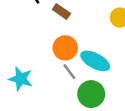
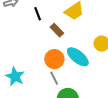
cyan ellipse: (95, 61) -> (78, 57), moved

